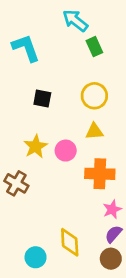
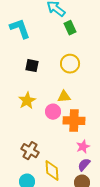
yellow triangle: (94, 131) -> (64, 97), moved
pink circle: (66, 151) -> (53, 112), moved
brown cross: (16, 183) -> (30, 151), moved

